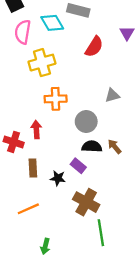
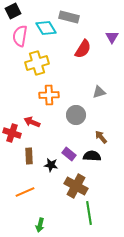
red arrow: (36, 129) -> (32, 122), turned -63
black semicircle: (92, 146) -> (92, 156), moved

